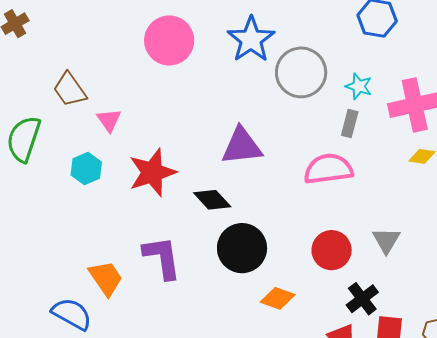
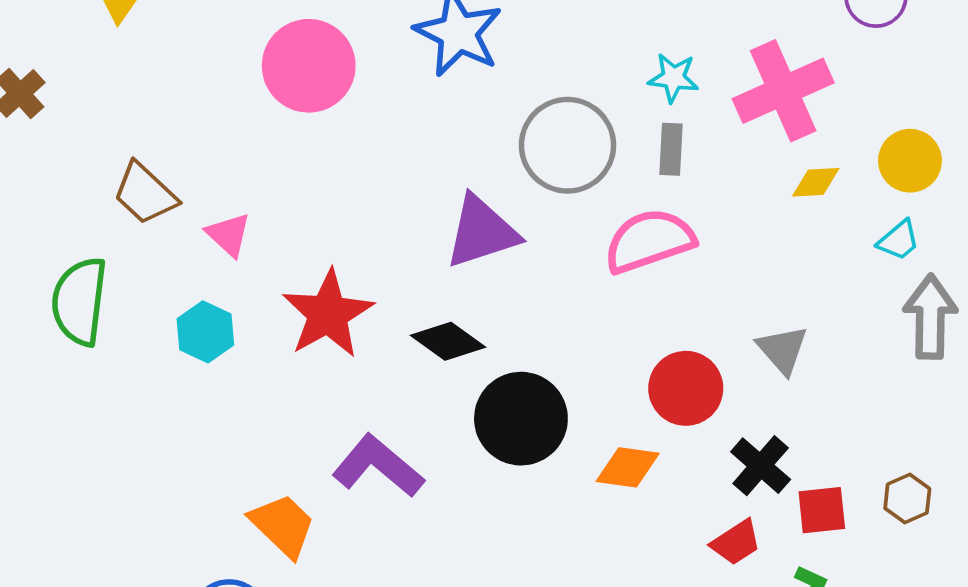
gray circle: (301, 72) -> (567, 145), moved
purple L-shape: (162, 257) -> (378, 466), turned -30
orange diamond: (278, 298) -> (628, 467), moved

